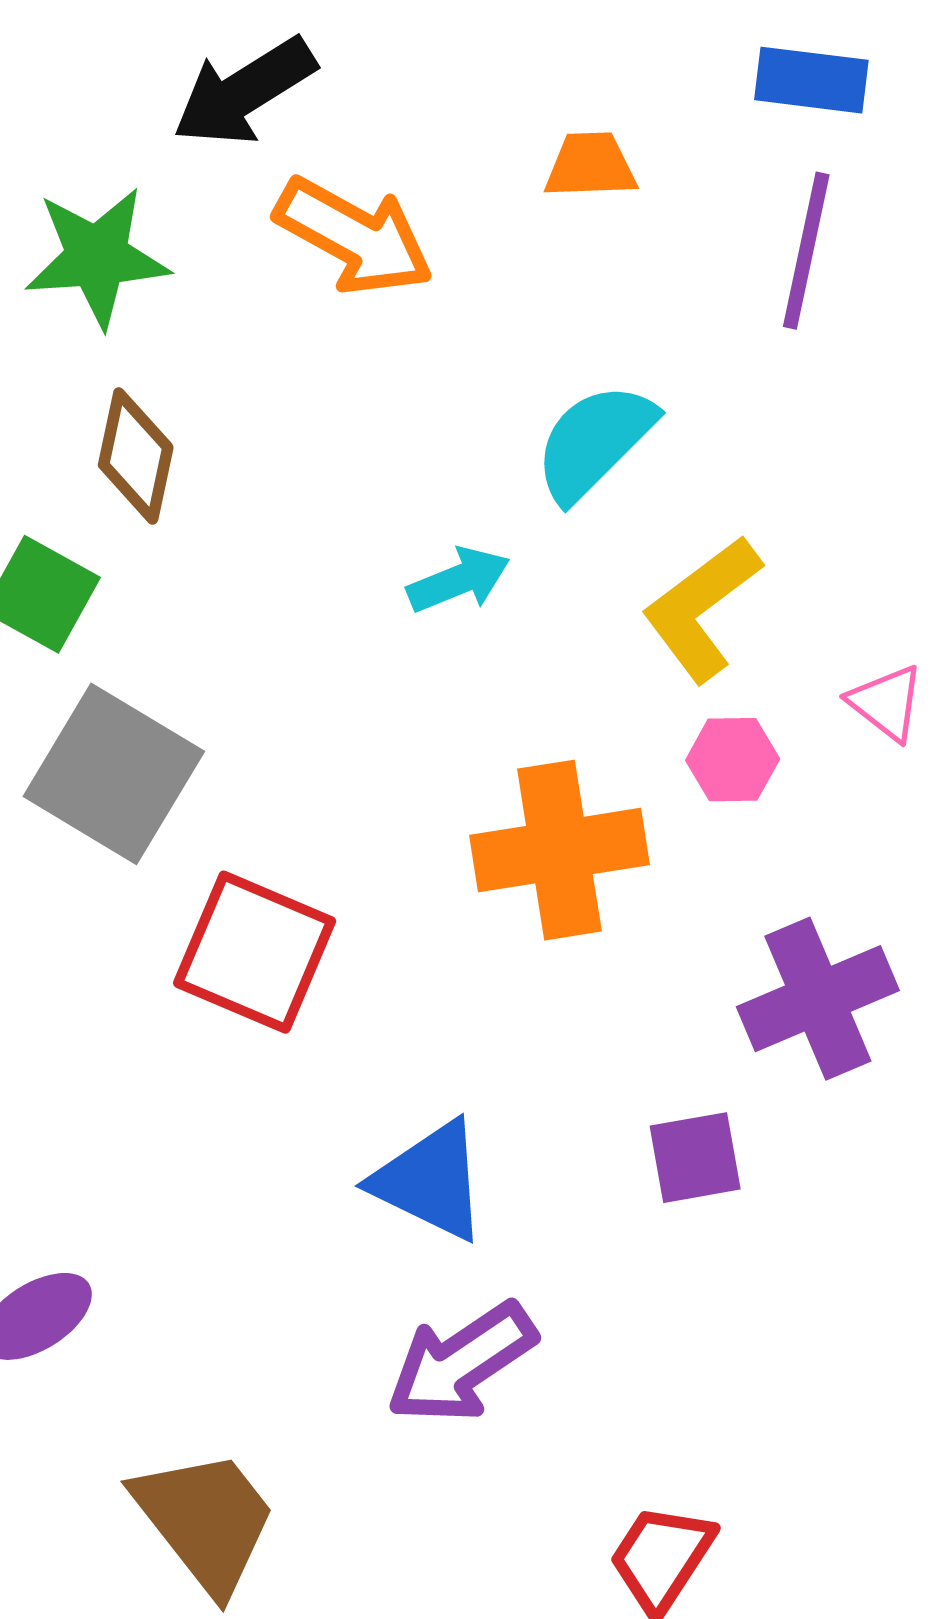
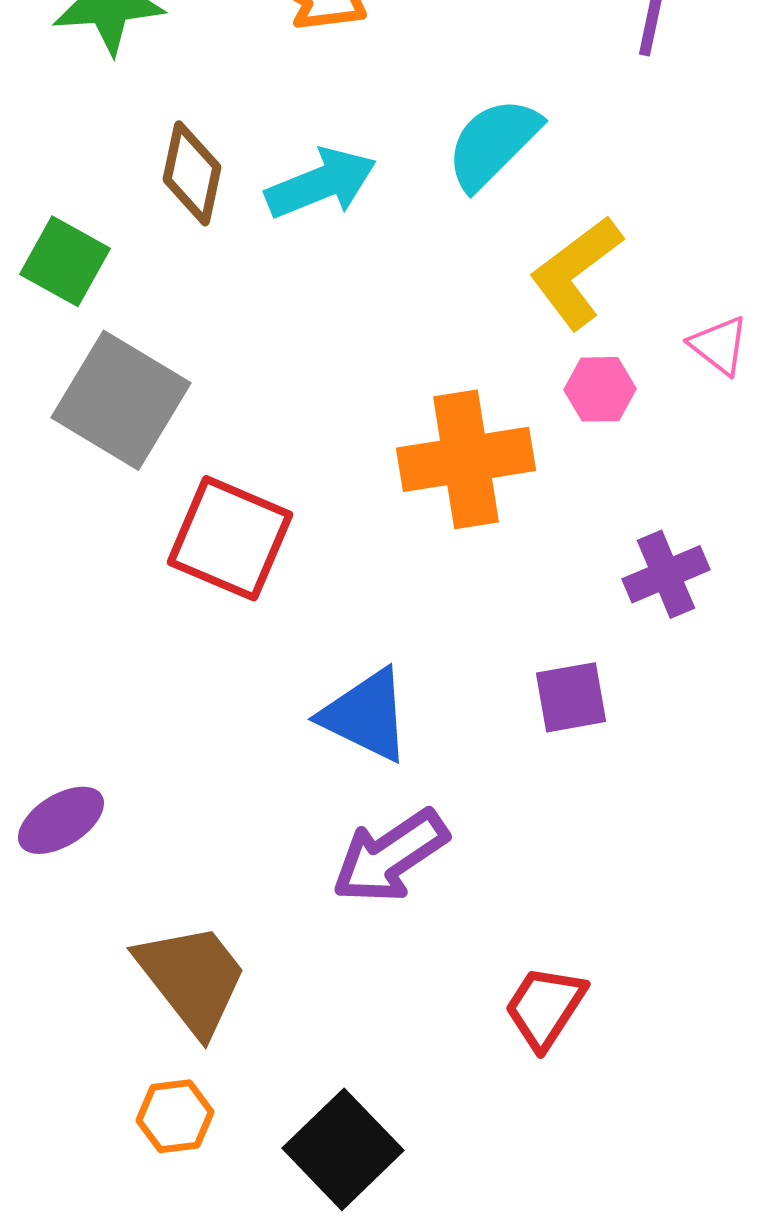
brown diamond: (136, 456) -> (192, 173), moved
cyan arrow: (459, 580) -> (321, 183), moved, size x1.4
purple cross: (818, 999) -> (666, 574), size x0.7

